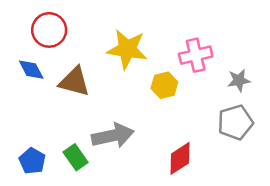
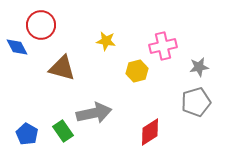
yellow star: (127, 49) -> (106, 41), size x0.6
blue diamond: (31, 70) -> (17, 47), moved

